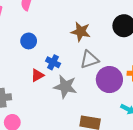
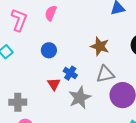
red triangle: (37, 75) -> (54, 84), turned -40
gray star: (65, 87) -> (80, 98), turned 30

